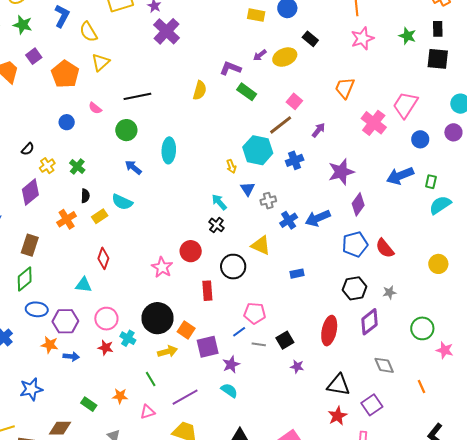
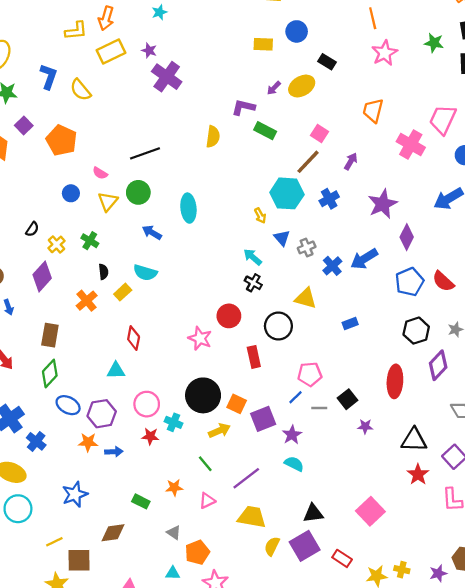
yellow triangle: (101, 62) -> (108, 201), moved
blue ellipse: (37, 309) -> (68, 405), turned 30

